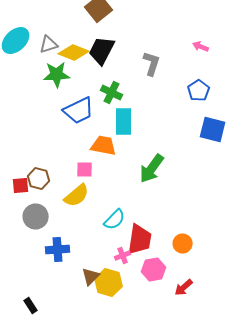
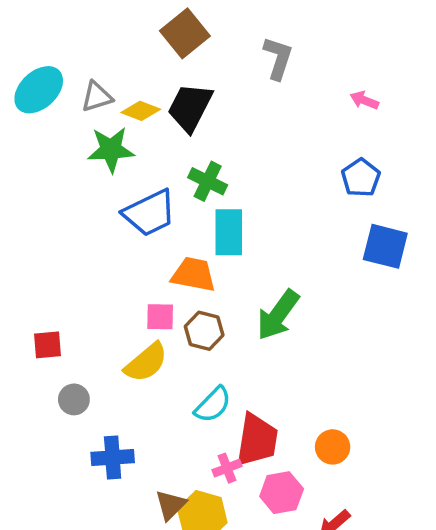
yellow diamond: (74, 52) -> (141, 111), size x0.7
gray L-shape: (152, 64) -> (278, 58), moved
brown hexagon: (39, 178) -> (204, 331), moved
gray circle: (36, 216) -> (74, 399), size x0.7

